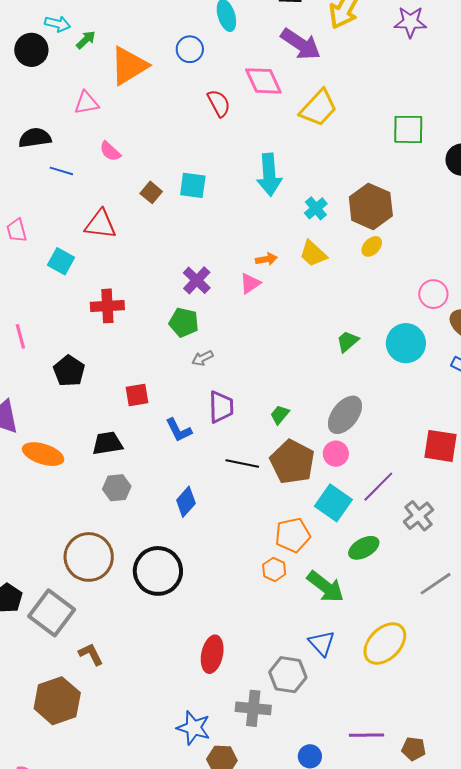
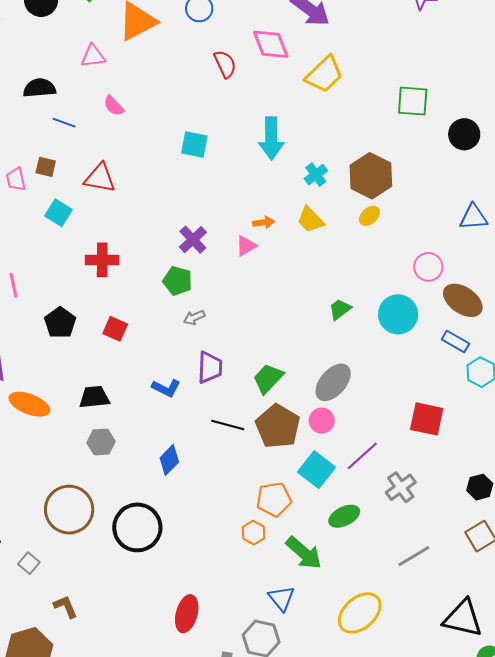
brown square: (151, 192) -> (46, 167), moved, turned -30
red square: (137, 395) -> (115, 329), moved, turned 30
green trapezoid: (280, 415) -> (268, 378), size x1.6
blue L-shape: (179, 430) -> (166, 388), turned -40
gray square: (52, 613) -> (29, 563), size x0.5
blue triangle: (322, 643) -> (281, 598), moved

